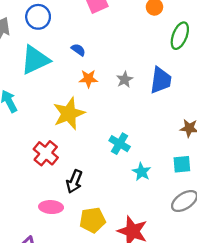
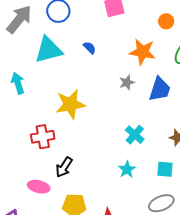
orange star: (88, 79) -> (142, 52), moved, size x1.5
cyan cross: (120, 144) -> (135, 135), moved
red cross: (46, 153) -> (43, 137), turned 30

